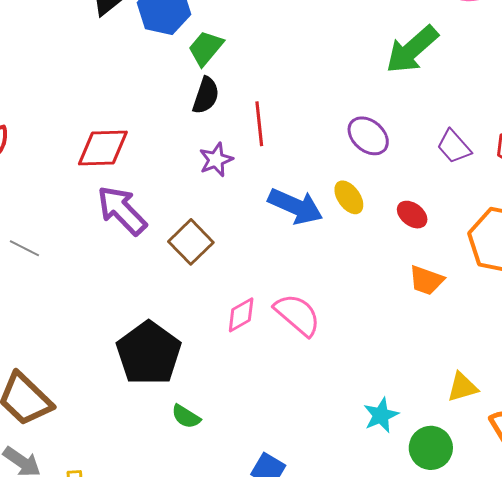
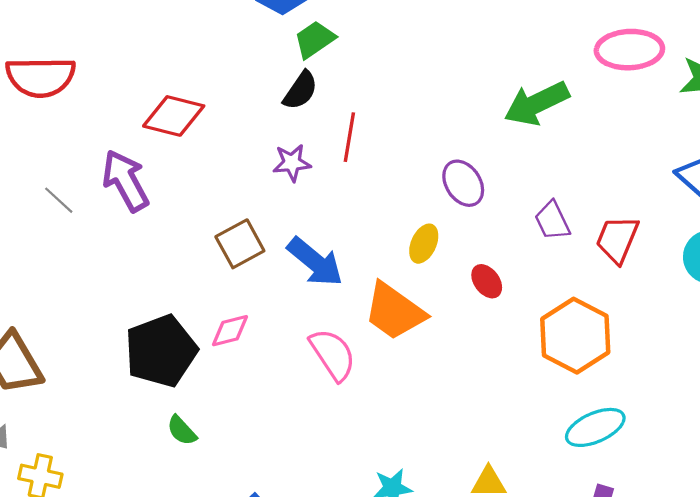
yellow ellipse: (349, 197) -> (424, 244), turned 44
blue arrow: (296, 206) -> (315, 262), moved
purple arrow: (122, 210) -> (126, 181), moved
orange trapezoid: (426, 280) -> (394, 311), moved, size x1.6
pink diamond: (241, 315) -> (230, 331), moved

